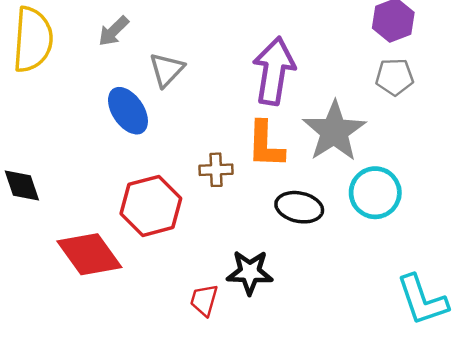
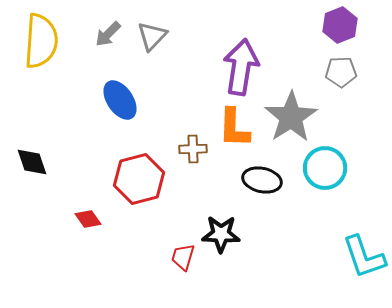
gray triangle: (167, 70) -> (152, 36), moved
red diamond: (89, 254) -> (88, 219), size x0.5

